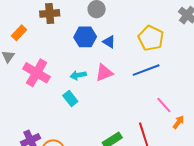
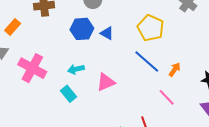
blue line: (146, 70) -> (147, 61), turned 64
pink triangle: (104, 73) -> (106, 82), moved
orange arrow: (178, 122) -> (175, 69), moved

